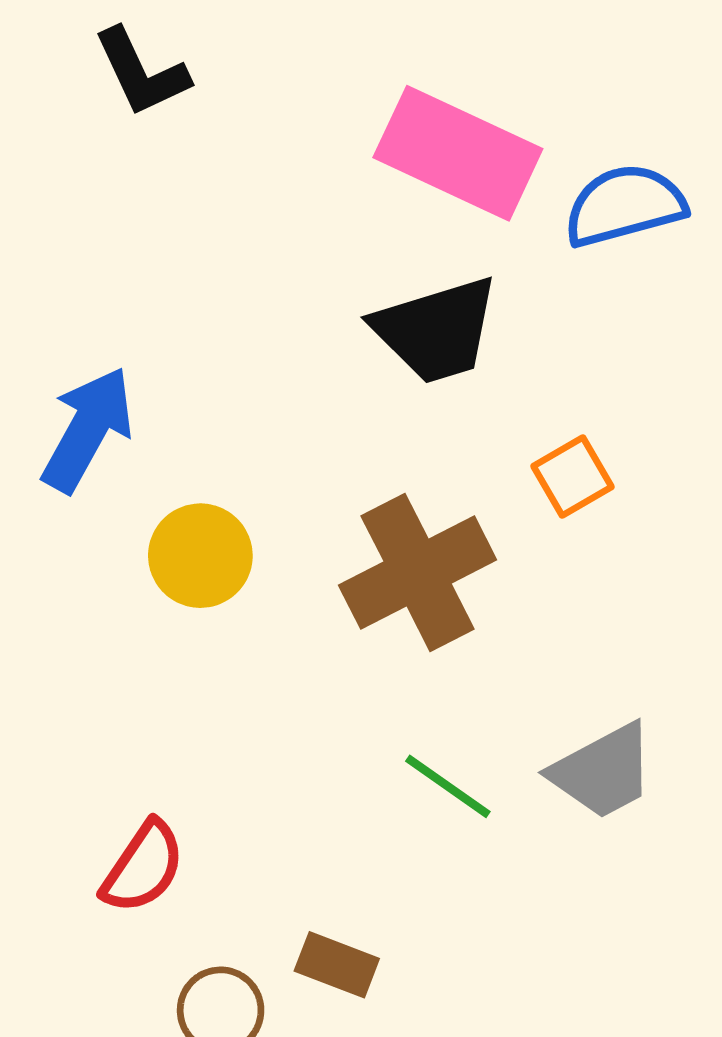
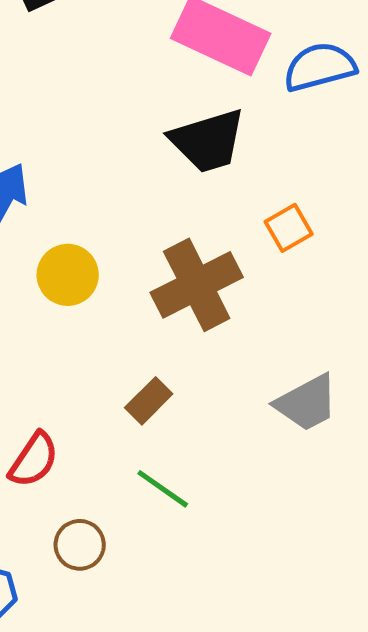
green line: (448, 786) -> (163, 489), moved
brown rectangle: (337, 965) -> (149, 401), moved, turned -66

